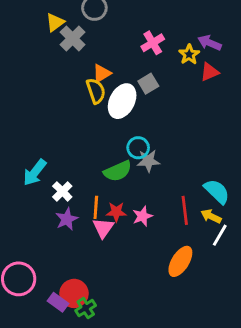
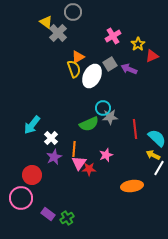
yellow triangle: (55, 22) -> (46, 22), turned -48
purple arrow: (210, 43) -> (129, 69), moved
red line: (185, 210) -> (135, 129), moved
red star: (116, 212) -> (89, 169), moved
orange ellipse: (180, 261) -> (132, 186), turned 50
red circle: (74, 293) -> (32, 175), moved

